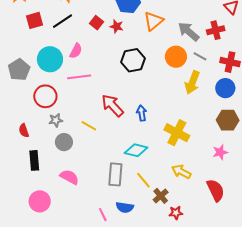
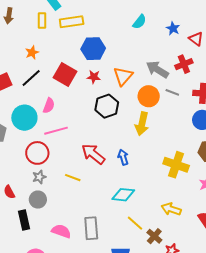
orange triangle: (153, 21) -> (123, 76), moved
red square: (97, 23) -> (65, 74), size x1.6
red star: (117, 26) -> (94, 77), moved
yellow arrow: (192, 83) -> (142, 124), moved
red circle: (45, 96) -> (37, 153), moved
yellow cross: (177, 133) -> (176, 165), moved
gray circle: (64, 142) -> (38, 200), moved
gray rectangle: (115, 174) -> (91, 228), moved

